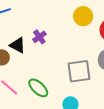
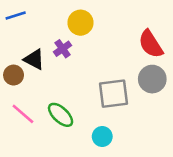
yellow circle: (83, 16) -> (80, 23), moved

